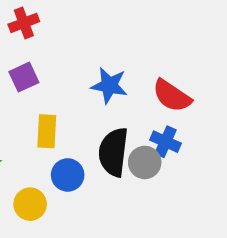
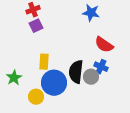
purple square: (24, 77) -> (36, 26), moved
blue star: (109, 85) -> (91, 13), moved
blue circle: (68, 175) -> (54, 83), size x1.6

